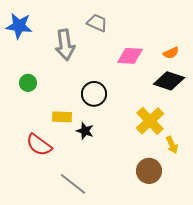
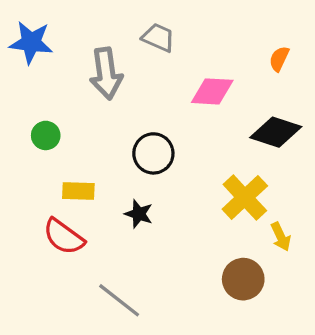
orange semicircle: (171, 53) -> (279, 59), moved, turned 140
yellow rectangle: (62, 117) -> (78, 191), moved

